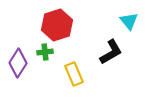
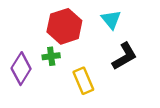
cyan triangle: (129, 21) -> (111, 20), moved

